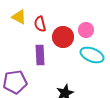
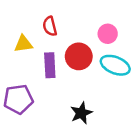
yellow triangle: (19, 17) -> (23, 44), moved, turned -35
red circle: (63, 37) -> (79, 56), moved

